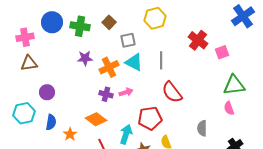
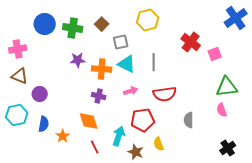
pink cross: (25, 37) -> (18, 49), moved
brown triangle: (29, 63) -> (20, 76), moved, turned 30
orange cross: (109, 67) -> (102, 69), turned 30
pink arrow: (126, 92) -> (131, 91), moved
red semicircle: (172, 92) -> (165, 94), turned -60
orange diamond: (96, 119) -> (89, 121), turned 35
gray semicircle: (202, 128) -> (189, 120), moved

